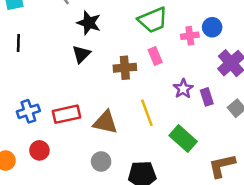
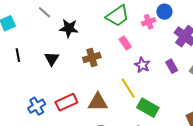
black triangle: (81, 54) -> (52, 59), moved
brown cross: (125, 68) -> (92, 58), moved
purple star: (183, 89) -> (142, 65), moved
green rectangle: (183, 138) -> (148, 108), moved

